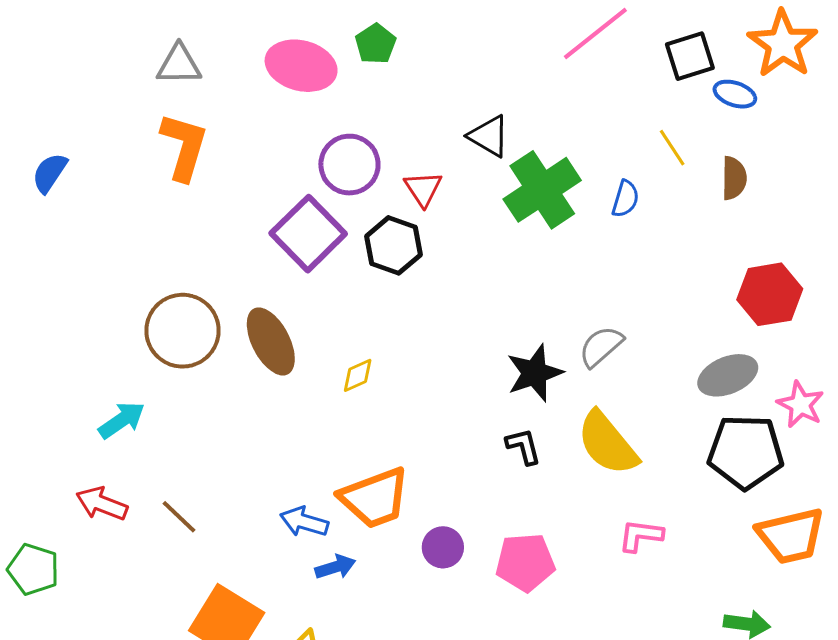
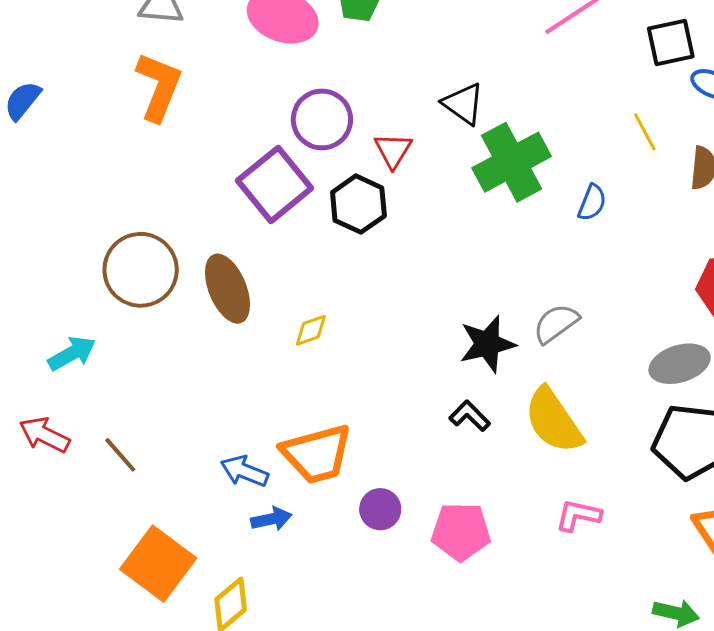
blue semicircle: (625, 199) -> (592, 203), moved
black L-shape: (523, 446) -> (470, 416), turned -36

